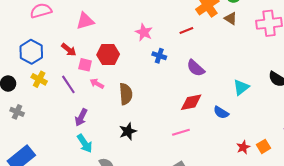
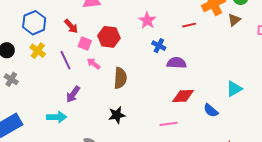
brown triangle: (231, 18) -> (234, 20), turned 40
purple semicircle: (196, 68) -> (177, 63), moved, turned 132
cyan arrow: (85, 143) -> (57, 117), moved, turned -66

